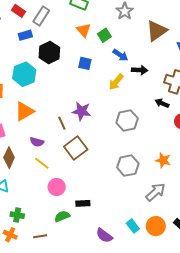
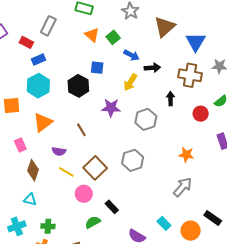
red rectangle: (18, 11) -> (26, 42), moved
blue rectangle: (25, 35) -> (39, 60), moved
black hexagon: (49, 52) -> (78, 86), moved
black arrow: (162, 103) -> (171, 99), moved, turned 72
purple star: (82, 111) -> (111, 108), moved
brown square: (76, 148) -> (95, 168), moved
gray hexagon: (128, 166) -> (133, 160), moved
black rectangle: (83, 203) -> (112, 207), turned 56
orange circle: (156, 226) -> (191, 231), moved

